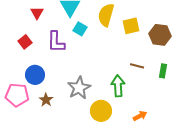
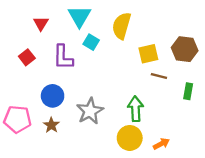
yellow square: (131, 26) -> (148, 54), moved
brown line: (137, 66) -> (159, 76), moved
blue circle: (35, 75) -> (53, 96), moved
yellow circle: (101, 111) -> (130, 138), moved

